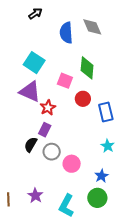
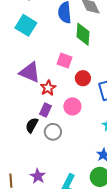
cyan square: (34, 63) -> (26, 25), moved
green diamond: (87, 68) -> (83, 34), moved
pink circle: (72, 164) -> (72, 106), moved

